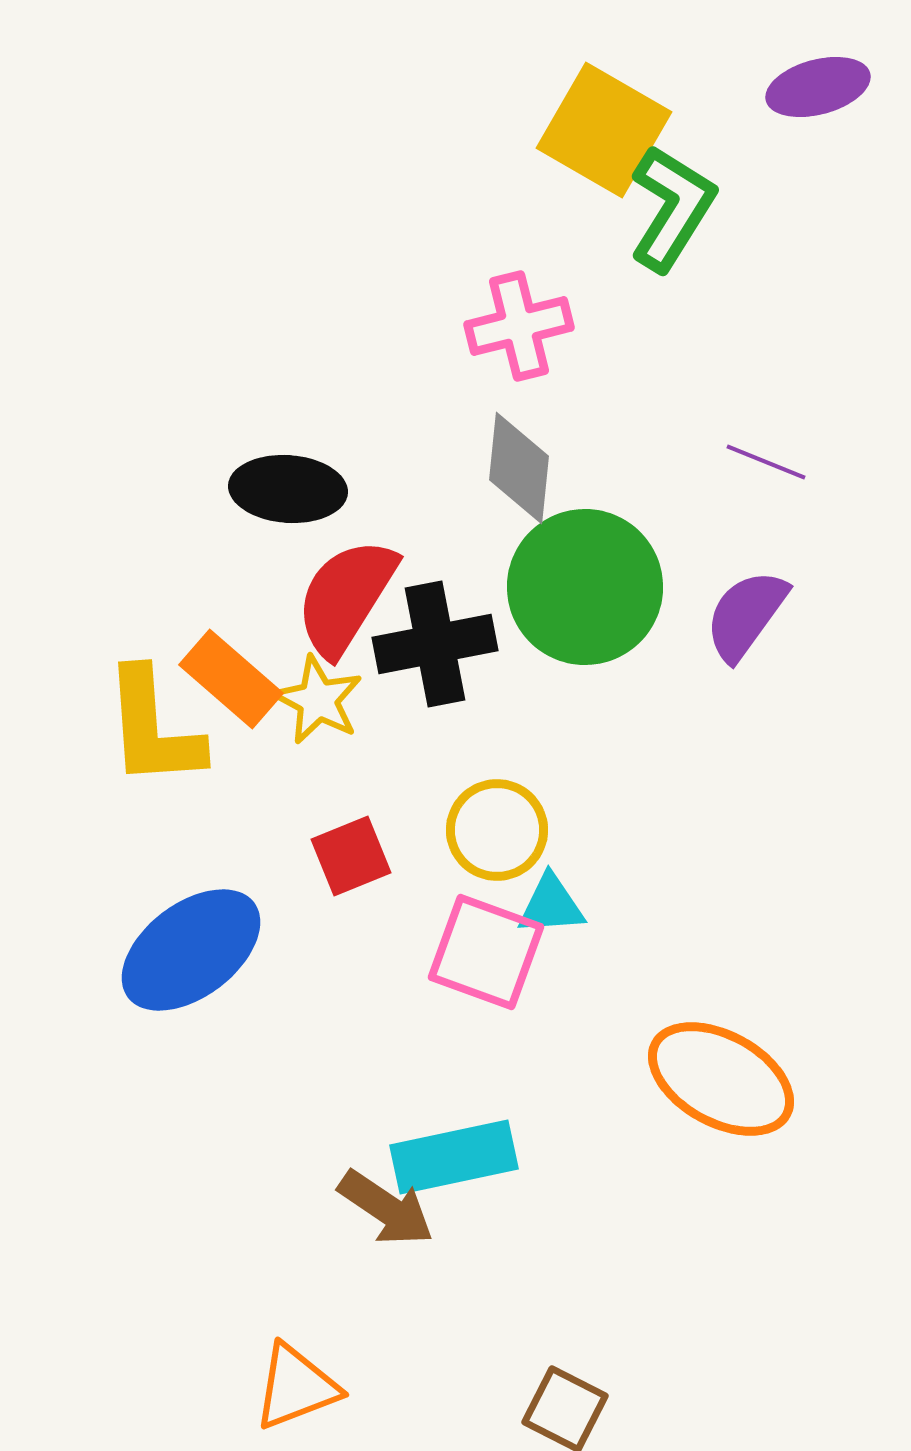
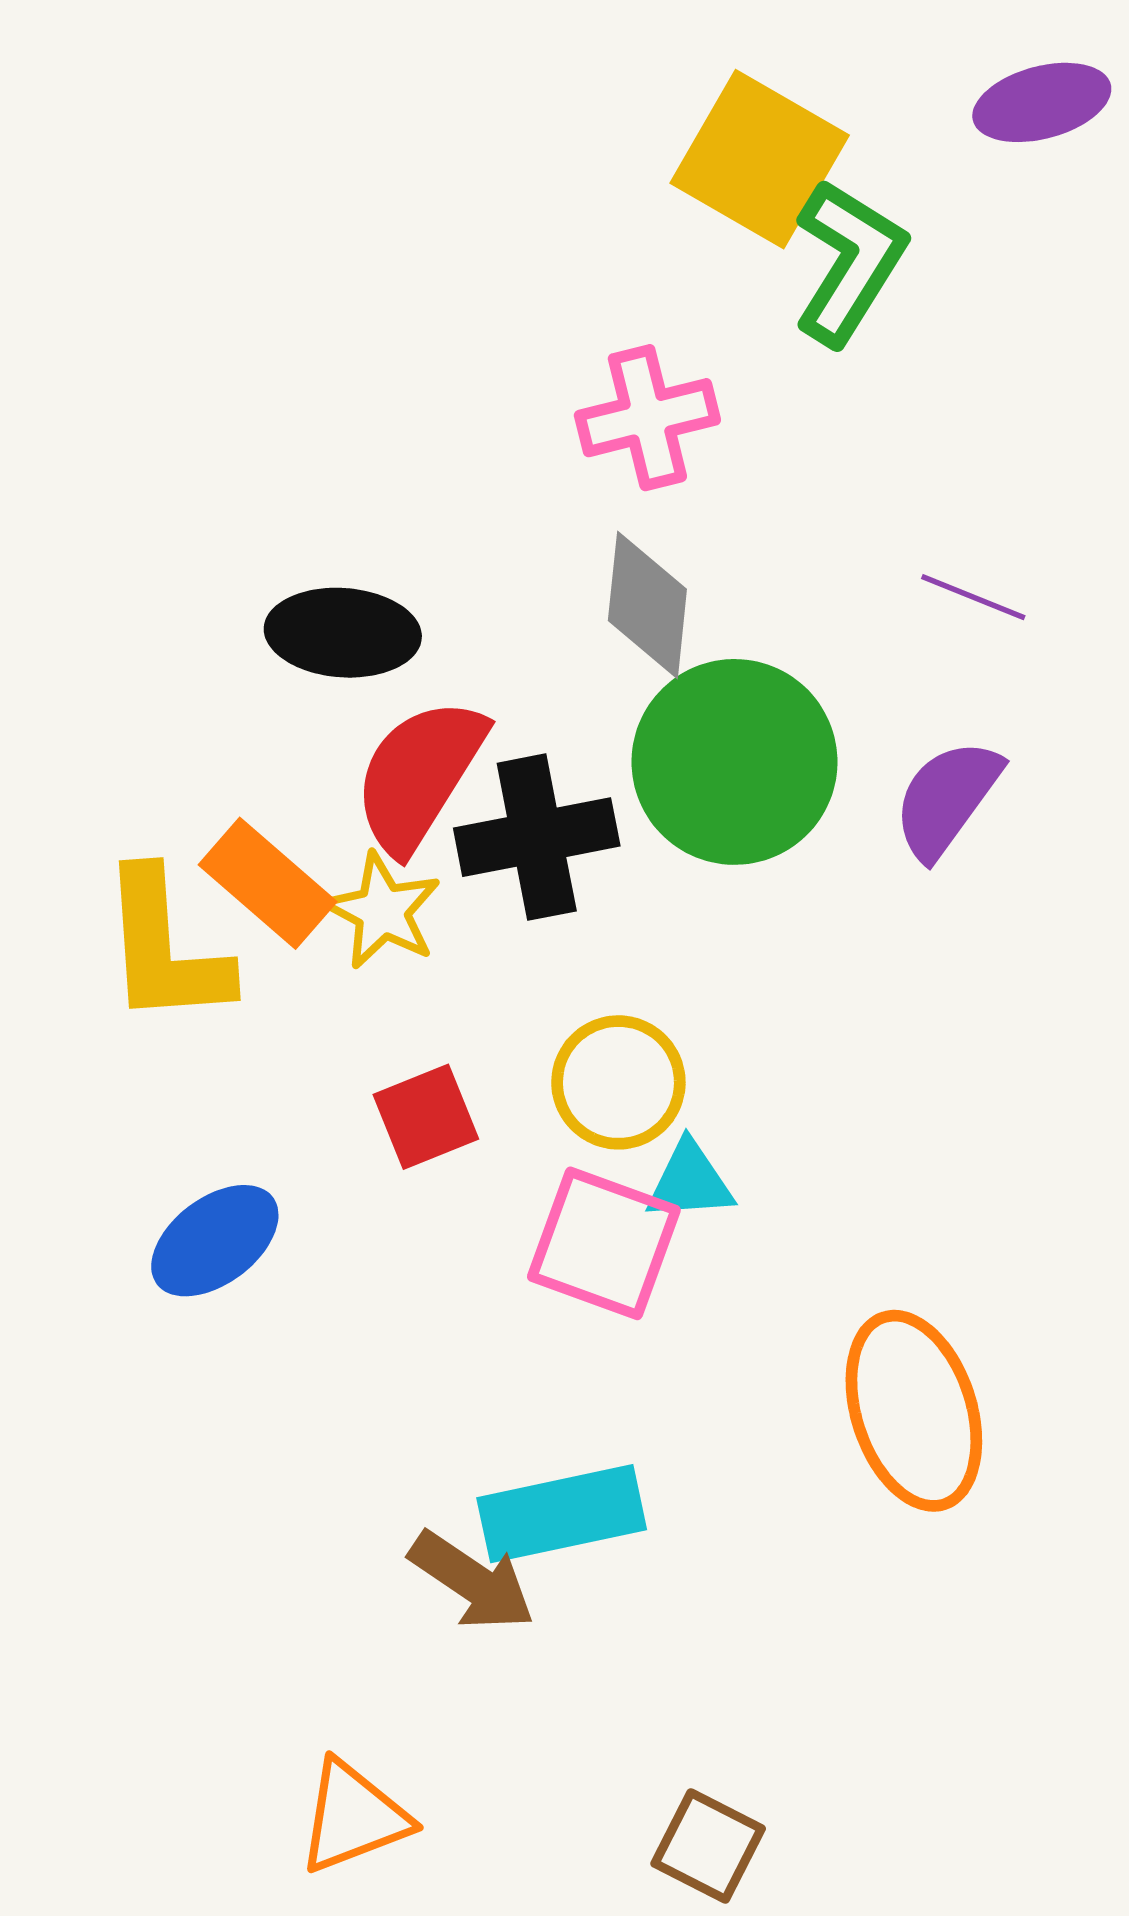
blue ellipse: (191, 950) -> (215, 1241), size x0.7
orange ellipse: (721, 1079) -> (914, 1411), turned 43

